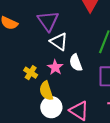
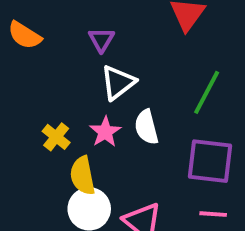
purple triangle: (48, 21) -> (101, 40), size x0.6
white triangle: (59, 42) -> (118, 82), turned 42

